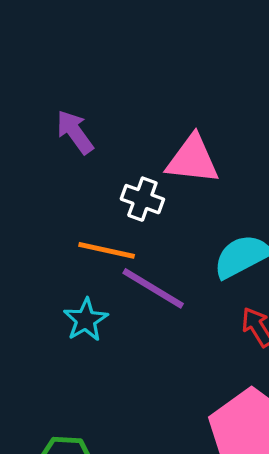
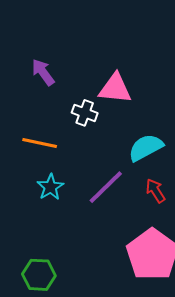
orange line: (107, 250) -> (40, 143), moved
purple line: (153, 288) -> (106, 187), moved, turned -75

